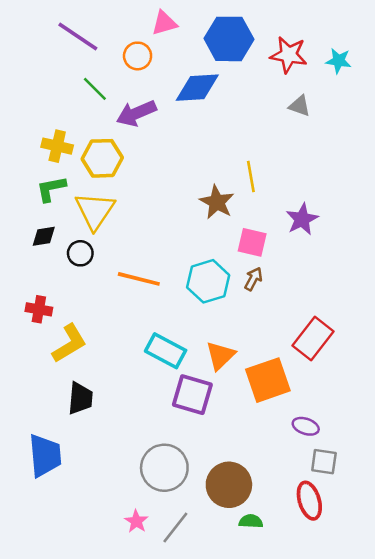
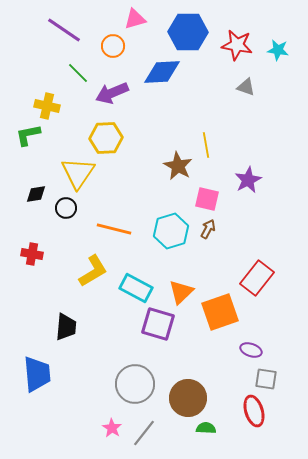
yellow cross: (57, 146) -> (47, 106), moved
yellow hexagon: (102, 158) -> (106, 138), moved
green L-shape: (51, 189) -> (28, 135), moved
yellow L-shape: (69, 343) -> (93, 271), moved

